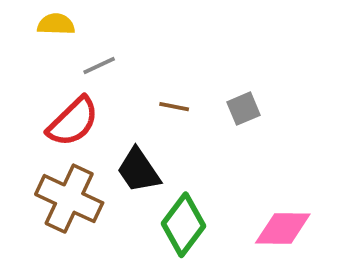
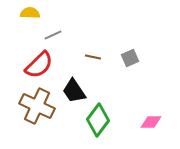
pink diamond: (283, 229) -> (151, 122), size x0.7

